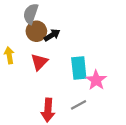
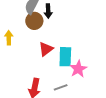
black arrow: (52, 35) -> (48, 11), moved, turned 112
red triangle: (39, 62) -> (46, 49), moved

